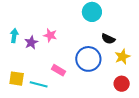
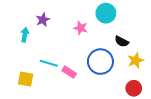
pink star: (50, 35) -> (81, 28), moved
purple star: (31, 42) -> (43, 20), moved
cyan line: (39, 84) -> (49, 63), moved

